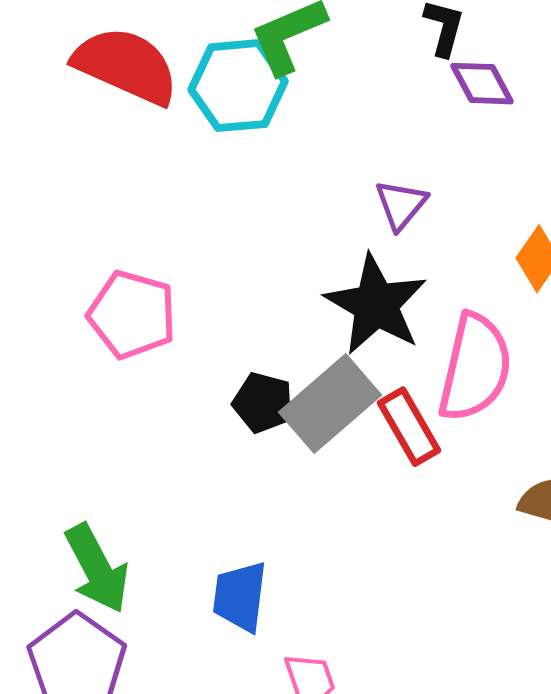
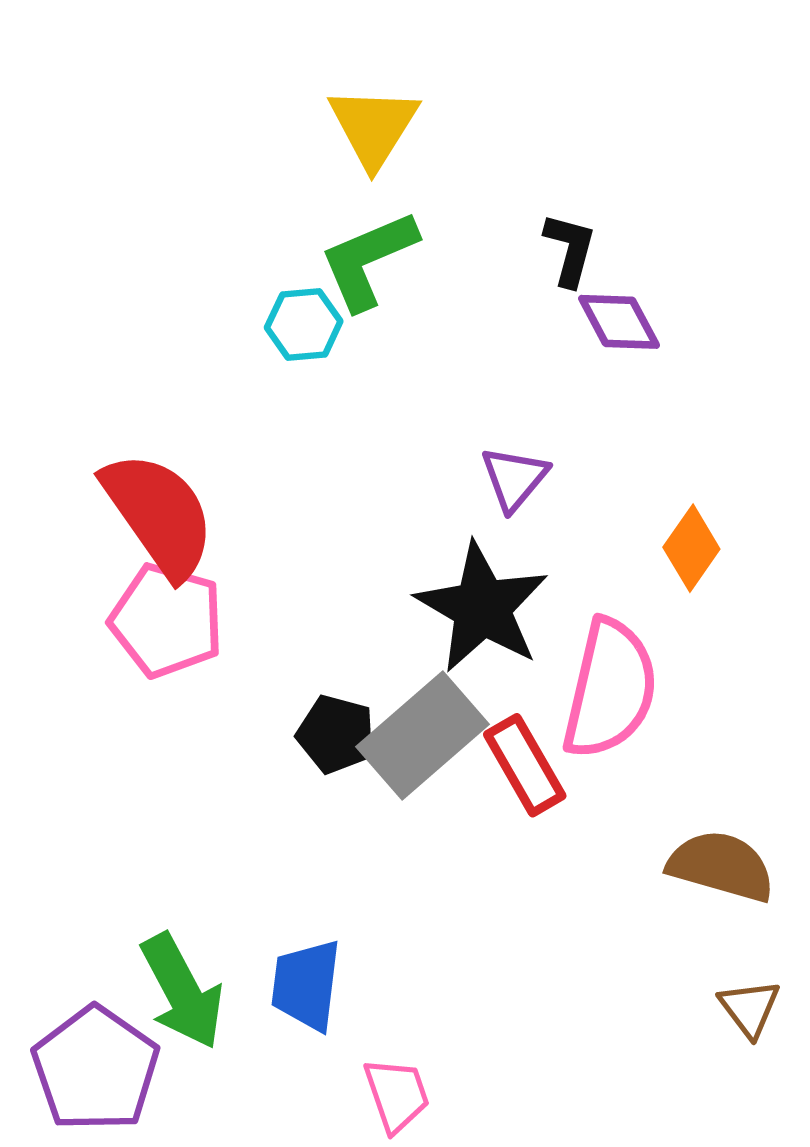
red semicircle: (126, 66) -> (159, 514), moved, turned 31
cyan hexagon: (238, 86) -> (304, 324), size x0.6
green arrow: (97, 569) -> (182, 991), moved

